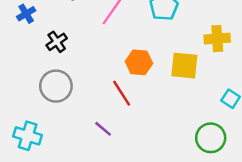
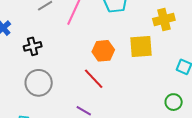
black cross: (57, 42) -> (33, 46), turned 30
green circle: (211, 138) -> (174, 102), size x0.7

